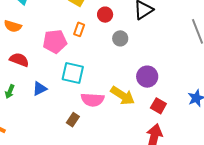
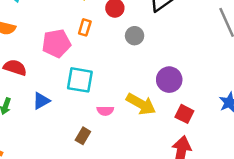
pink semicircle: (93, 100) -> (105, 111), size x0.6

